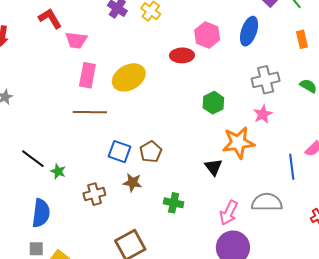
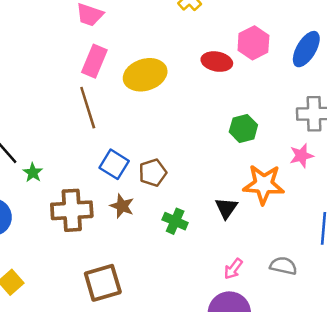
brown line: (90, 112) -> (88, 108), turned 60
brown cross: (94, 194) -> (72, 210), size x1.5
gray semicircle: (267, 202) -> (283, 266), size x0.7
green cross: (174, 203) -> (175, 221), moved
pink arrow: (229, 213) -> (233, 269), size x0.7

